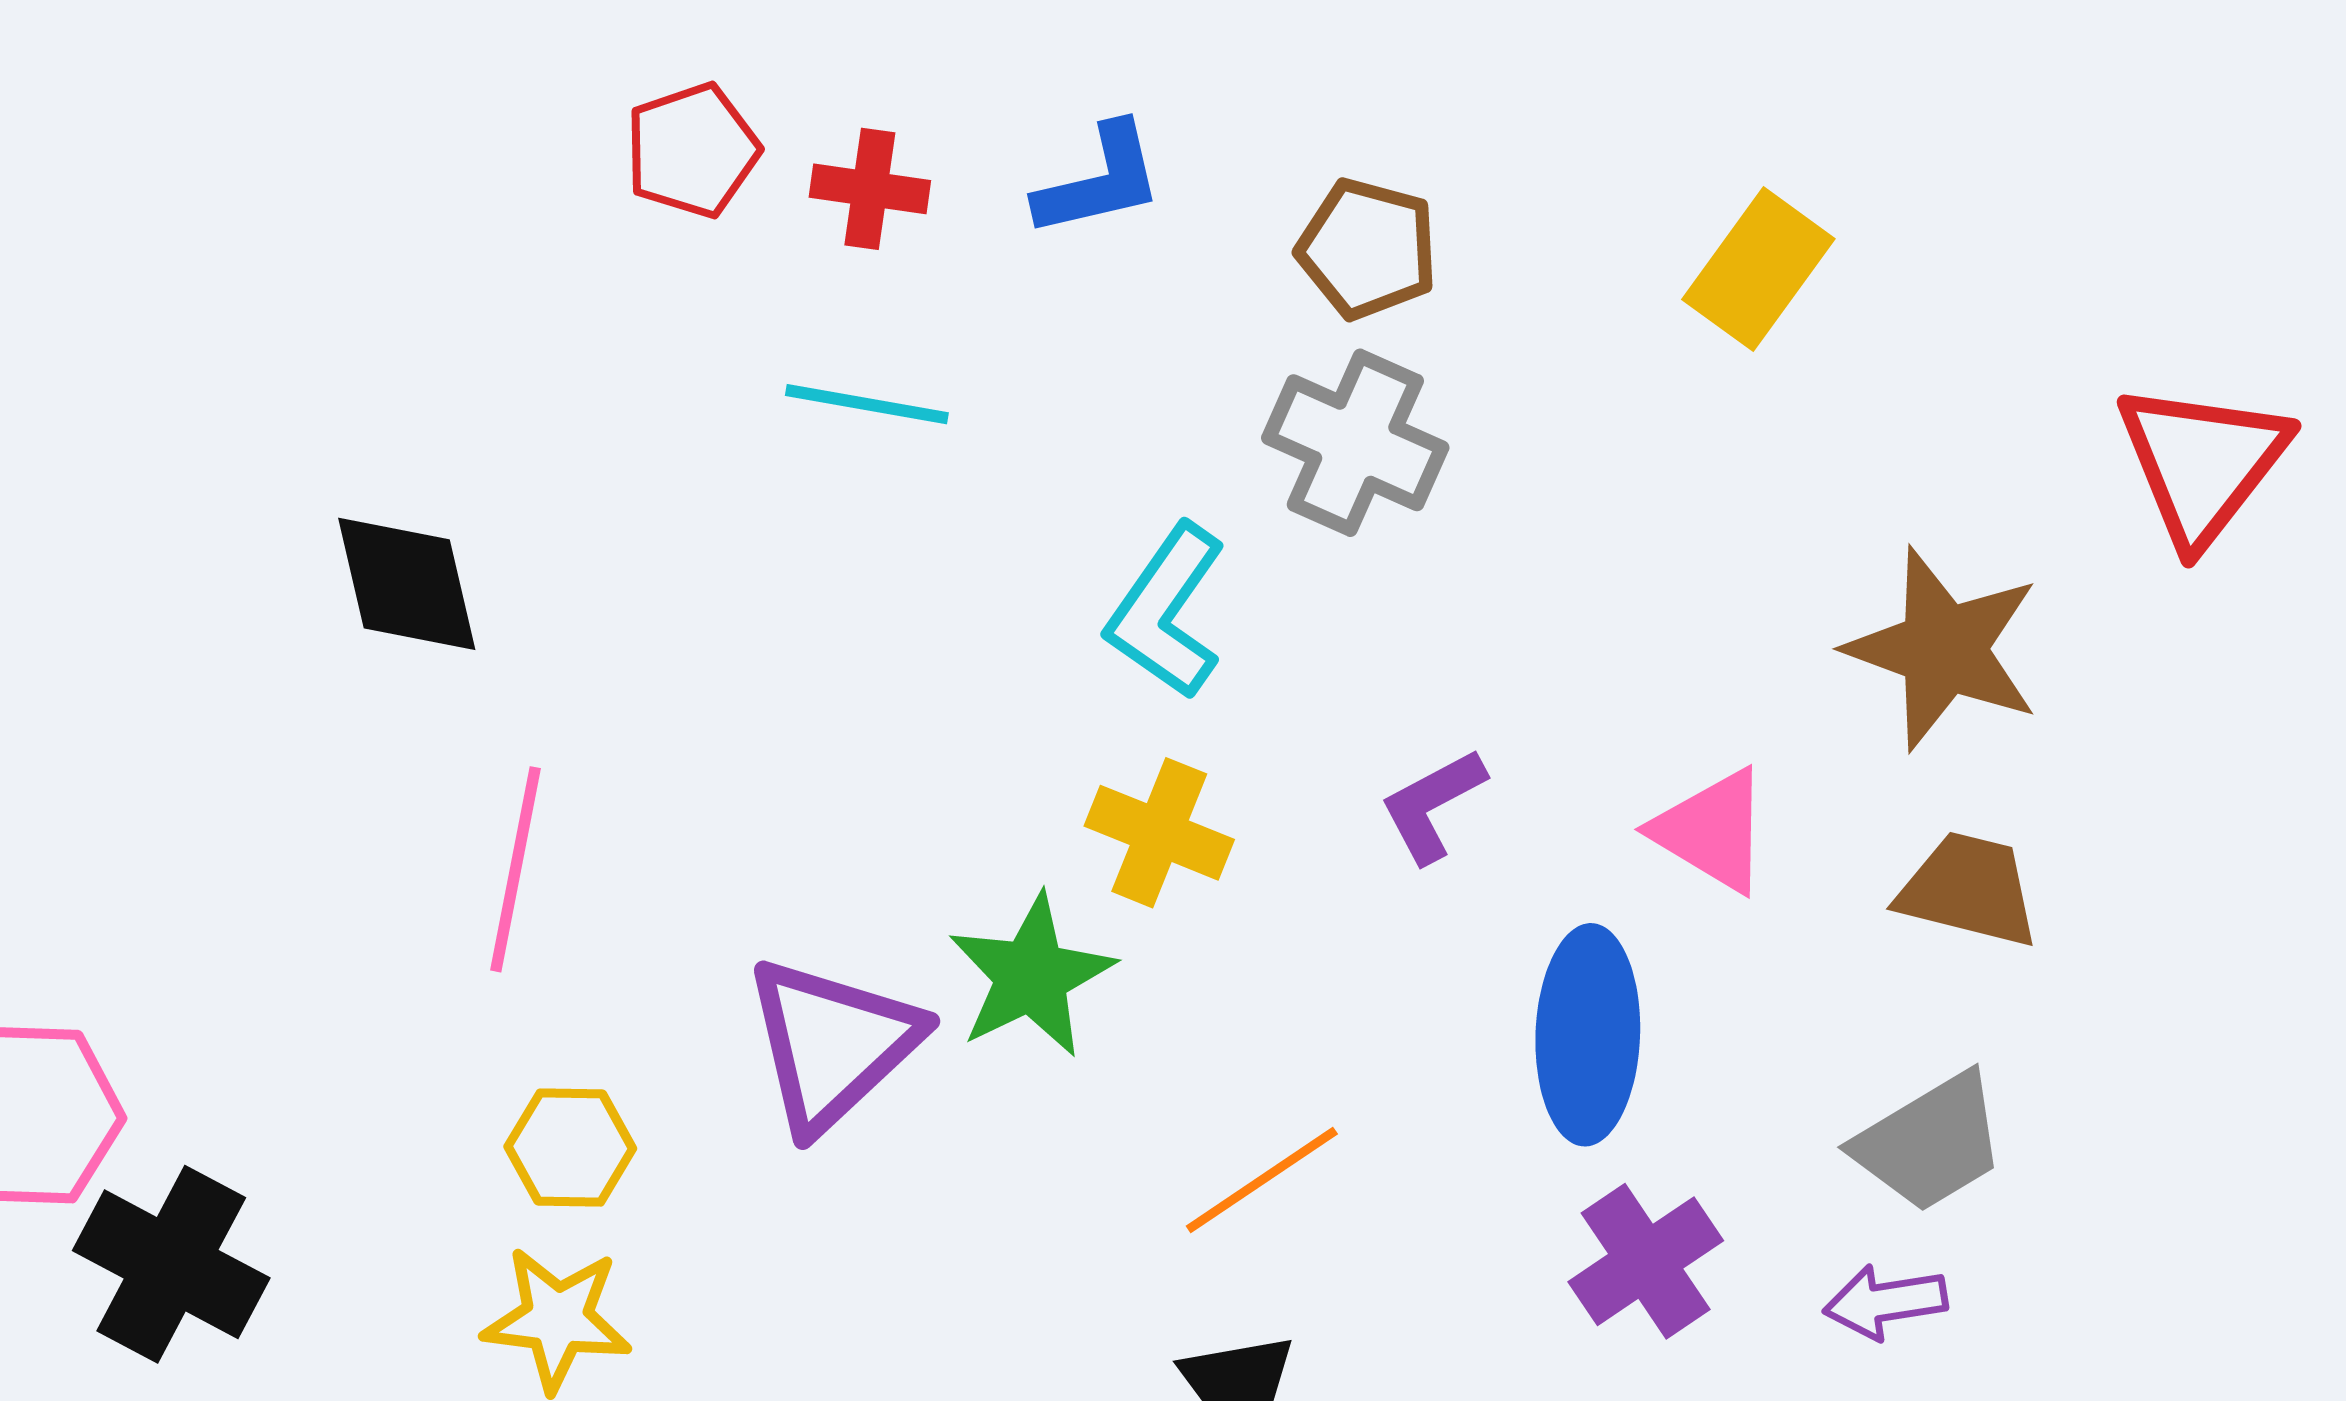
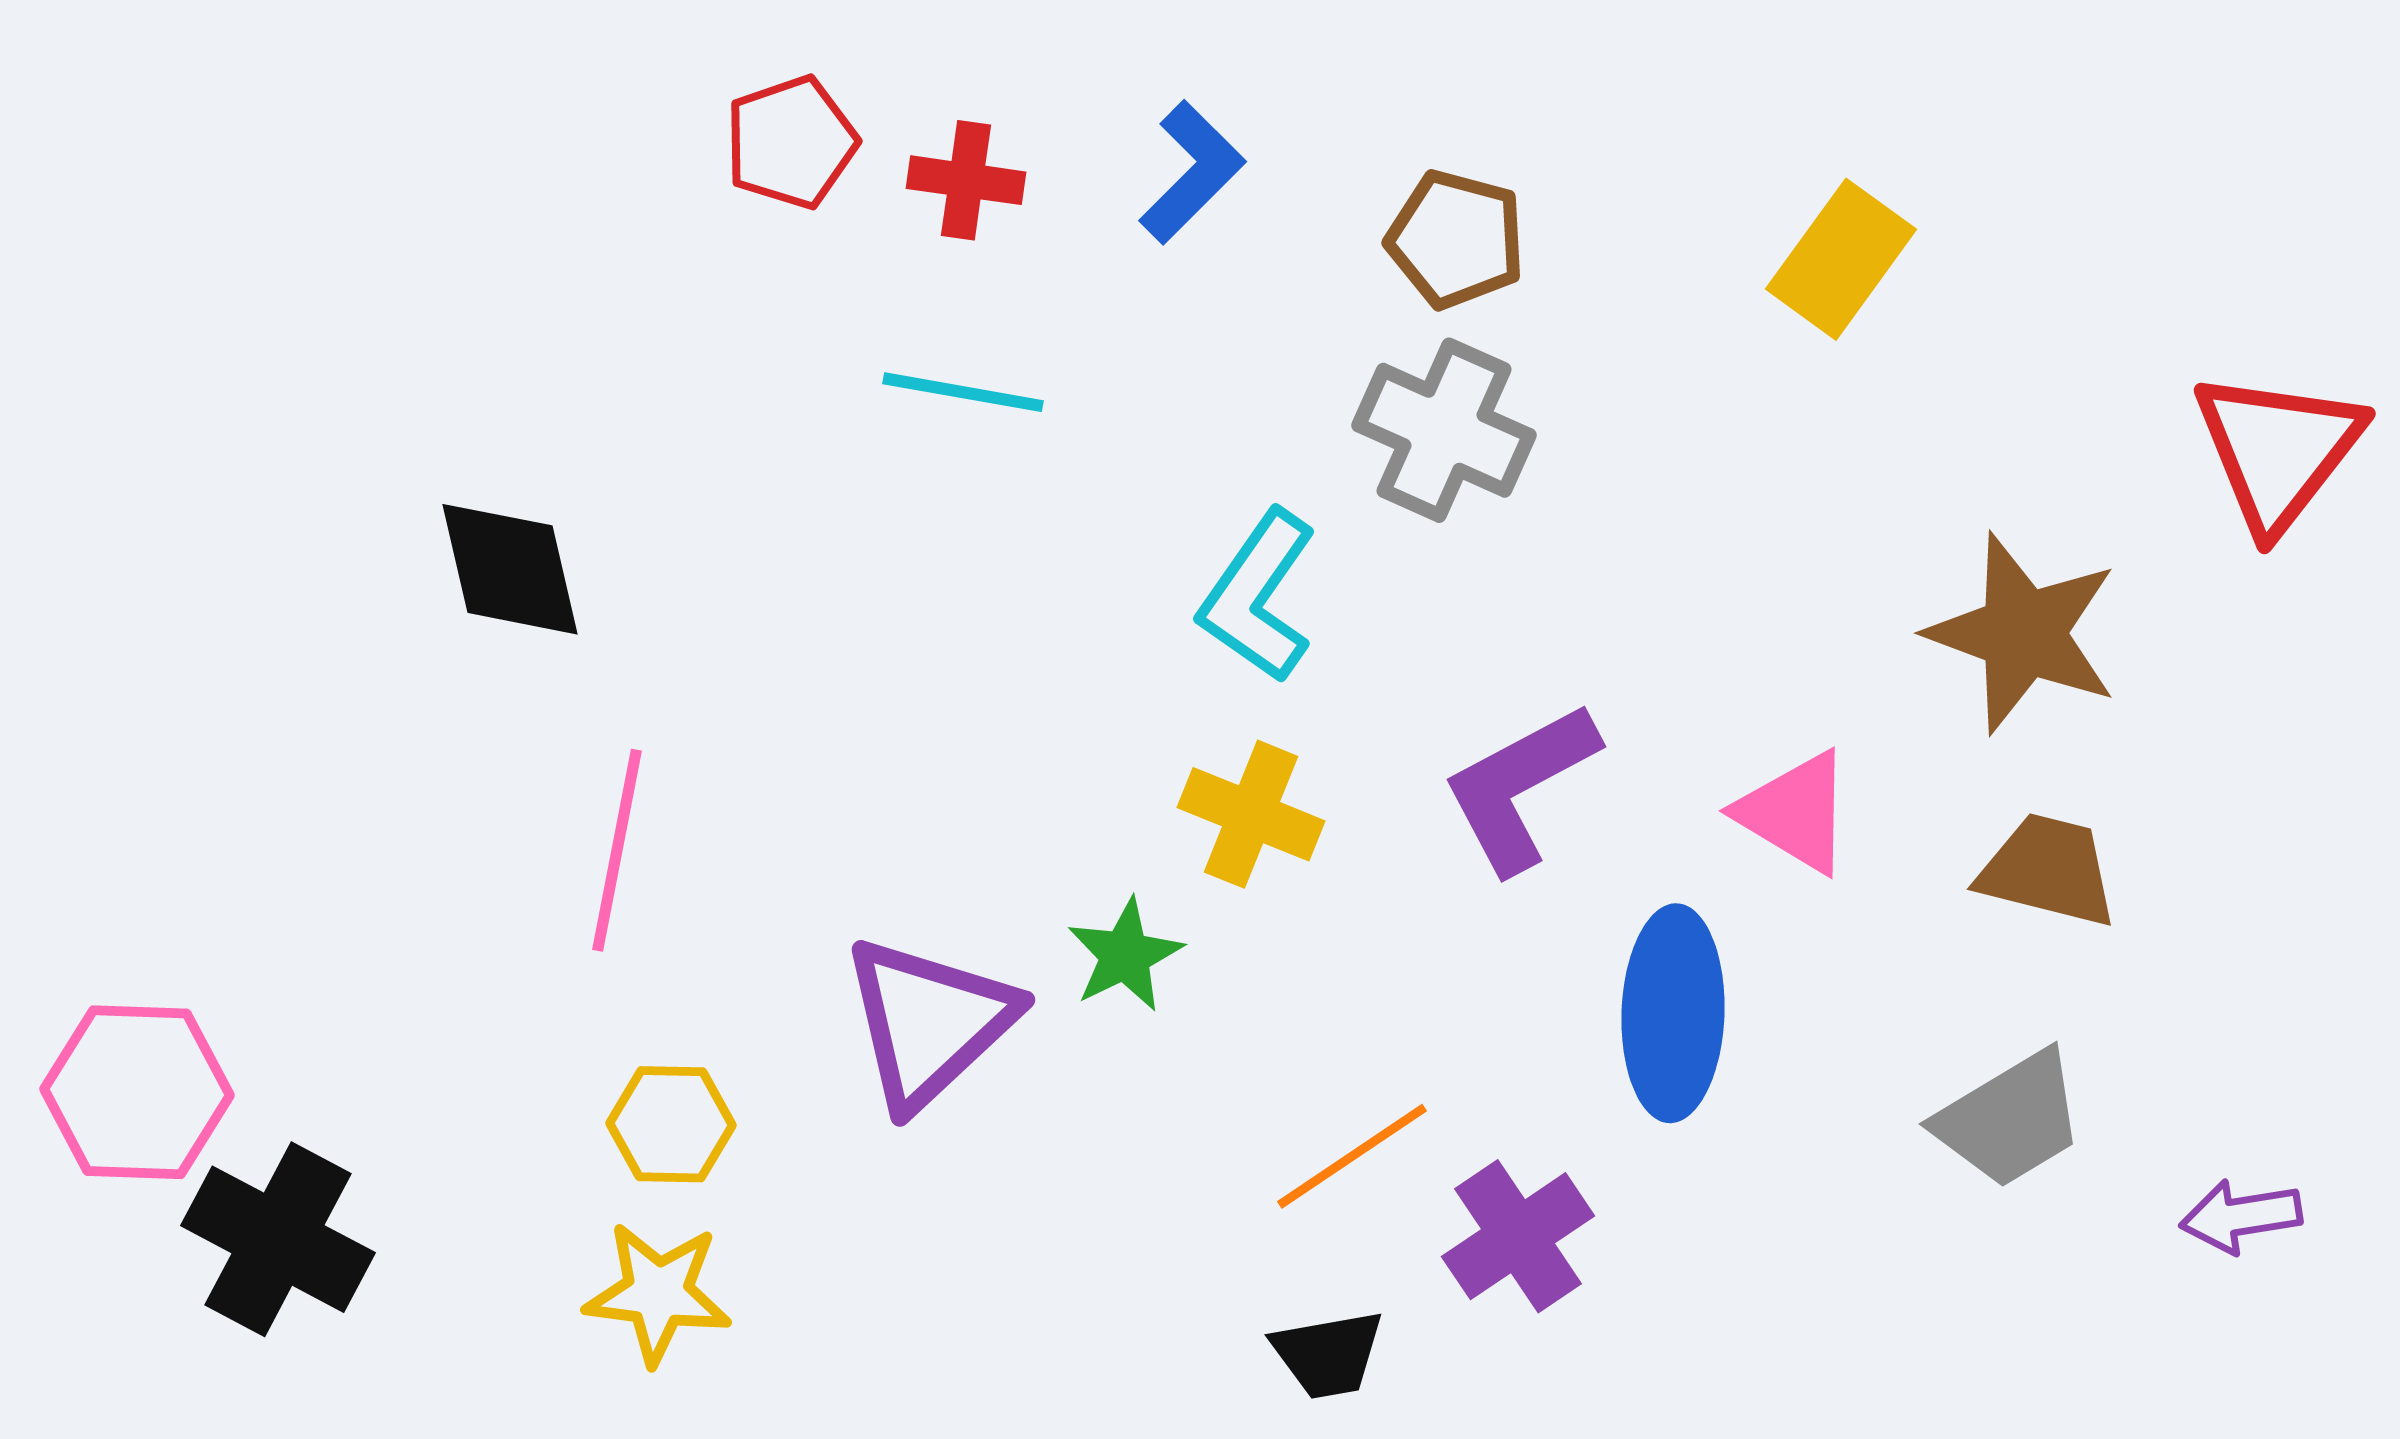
blue L-shape: (1099, 181) -> (1192, 172), turned -32
purple L-shape: (1432, 805) -> (1520, 787), size x1.5
green star: (1031, 976) -> (1125, 955), size x0.7
purple cross: (1646, 1261) -> (1518, 1236), moved
purple arrow: (1885, 1302) -> (2241, 1216), moved

